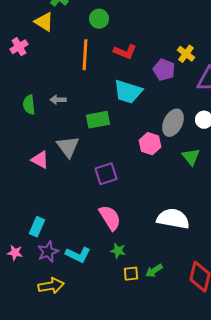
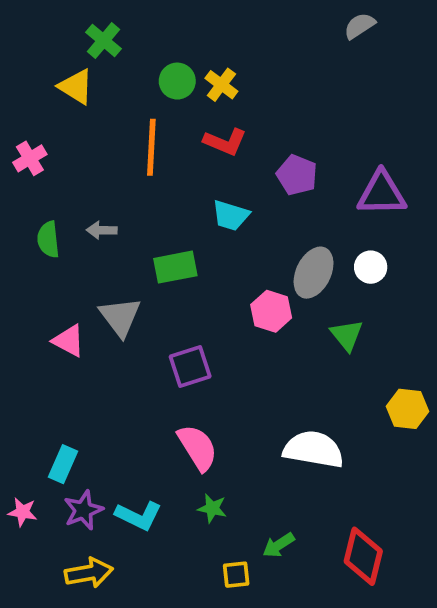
pink cross: (19, 47) -> (30, 158), moved
yellow cross: (186, 54) -> (221, 85), moved
cyan trapezoid: (128, 92) -> (231, 215), size x0.7
yellow square: (131, 274) -> (236, 575), moved

